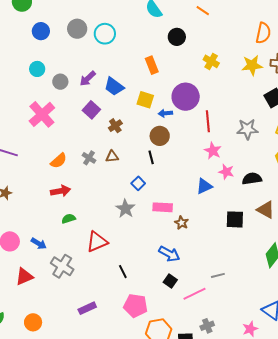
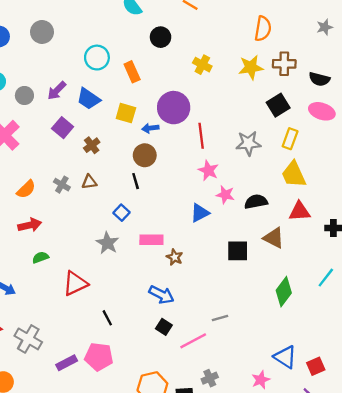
cyan circle: (105, 34) -> (97, 58), moved
gray cross: (62, 266) -> (28, 339), moved
pink pentagon: (136, 306) -> (99, 357), moved

